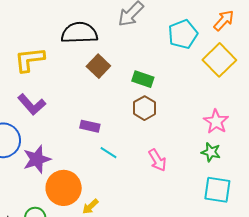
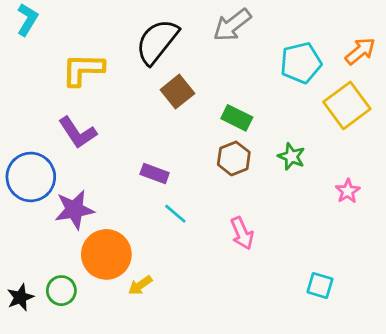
black semicircle: (79, 33) -> (157, 42), turned -57
pink star: (216, 122) -> (348, 191), moved, size x0.7
green star: (211, 152) -> (291, 157), moved
cyan square: (217, 190) -> (320, 285), size x0.7

